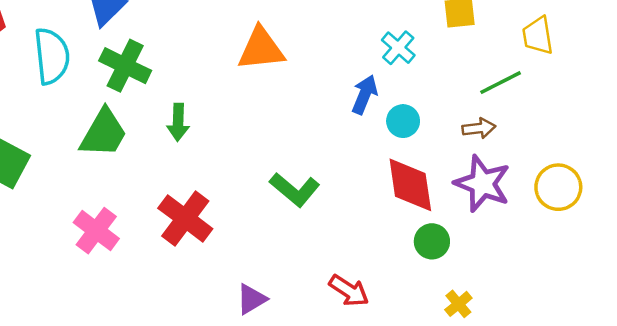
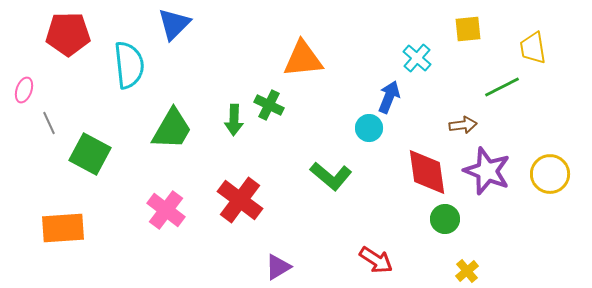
green cross: (125, 66) -> (269, 105), moved, size x0.7
cyan circle: (403, 121) -> (369, 128), moved
brown arrow: (479, 128) -> (463, 125), moved
purple triangle: (251, 299) -> (278, 267), moved

